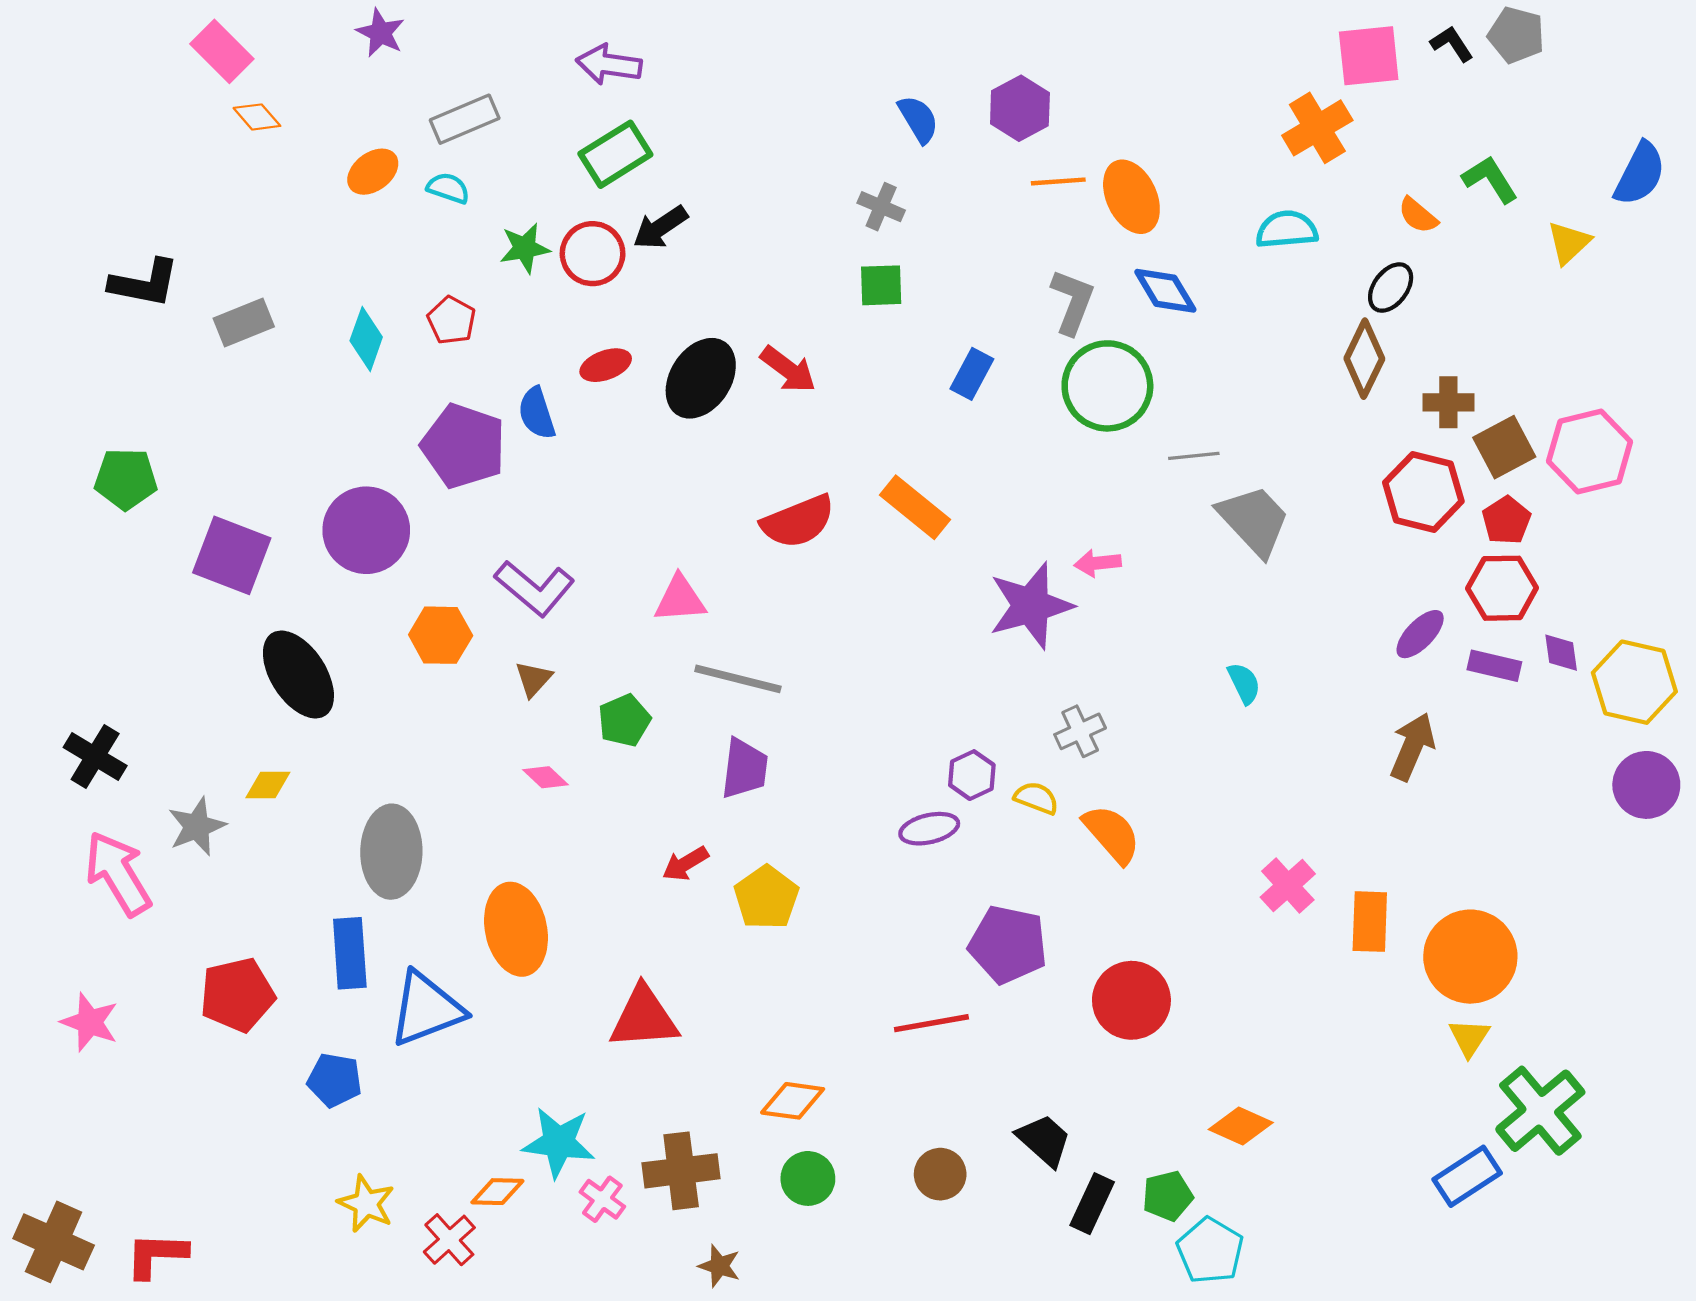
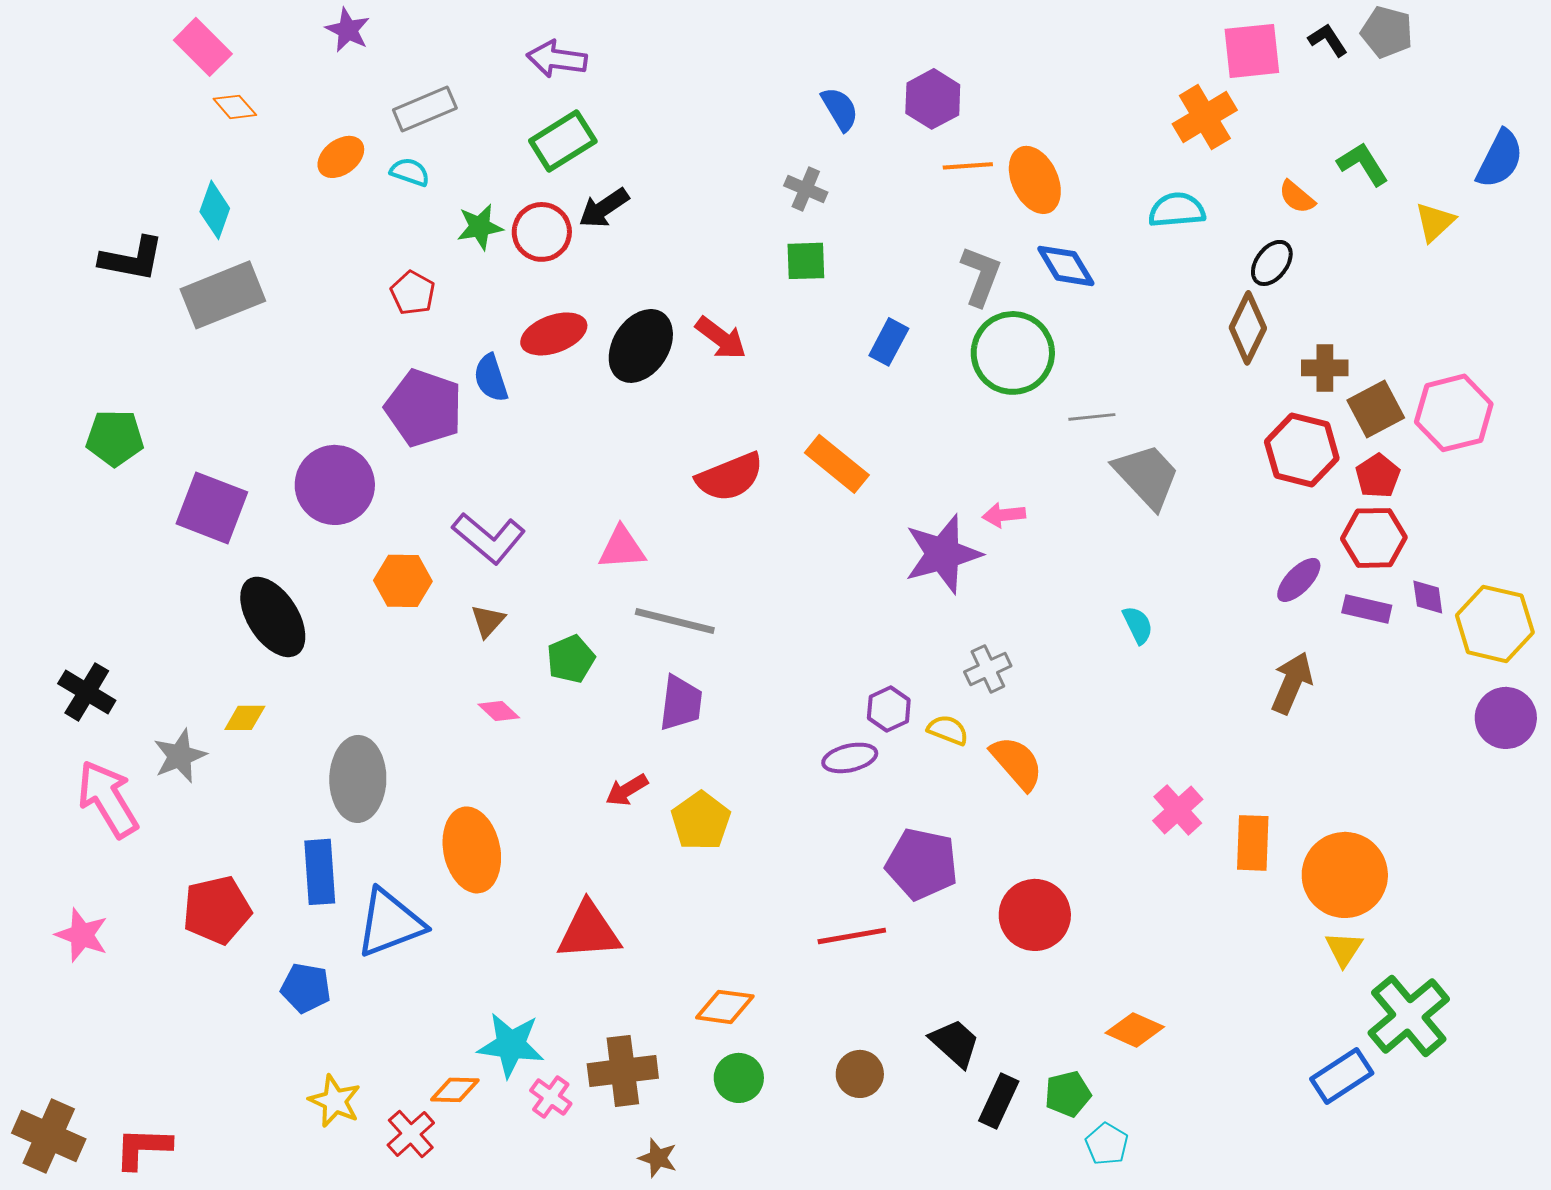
gray rectangle: (244, 322) -> (223, 295), size x1.5
cyan diamond: (366, 339) -> (215, 210), moved
red ellipse: (606, 365) -> (554, 334), size x1.4
cyan pentagon: (1210, 1251) -> (1107, 1144), size x0.7

